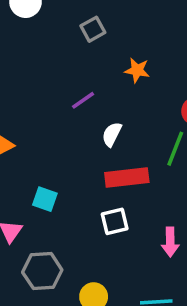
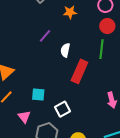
red rectangle: (127, 178) -> (79, 71), turned -45
white square: (115, 221) -> (63, 109), moved

